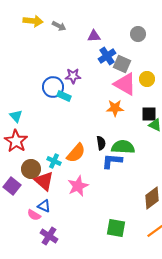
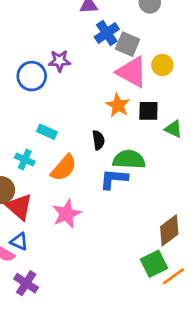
cyan rectangle: (64, 96) -> (47, 132), moved
orange star: (115, 108) -> (118, 105), turned 30
black square: (149, 114) -> (148, 111), moved
black semicircle: (101, 143) -> (98, 140), moved
cyan cross: (54, 161) -> (25, 159), moved
green square: (116, 228) -> (154, 264), moved, turned -36

